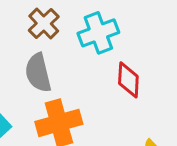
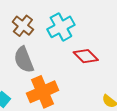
red diamond: (128, 80) -> (86, 56), turned -40

